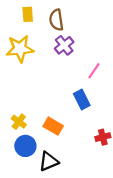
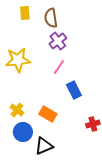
yellow star: (20, 49) -> (18, 60), moved
pink line: (94, 71) -> (59, 67), moved

